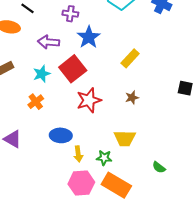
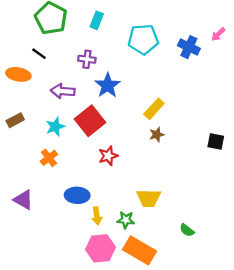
brown star: (132, 98) -> (157, 135), moved
red star: (89, 100) -> (108, 156), size x0.7

